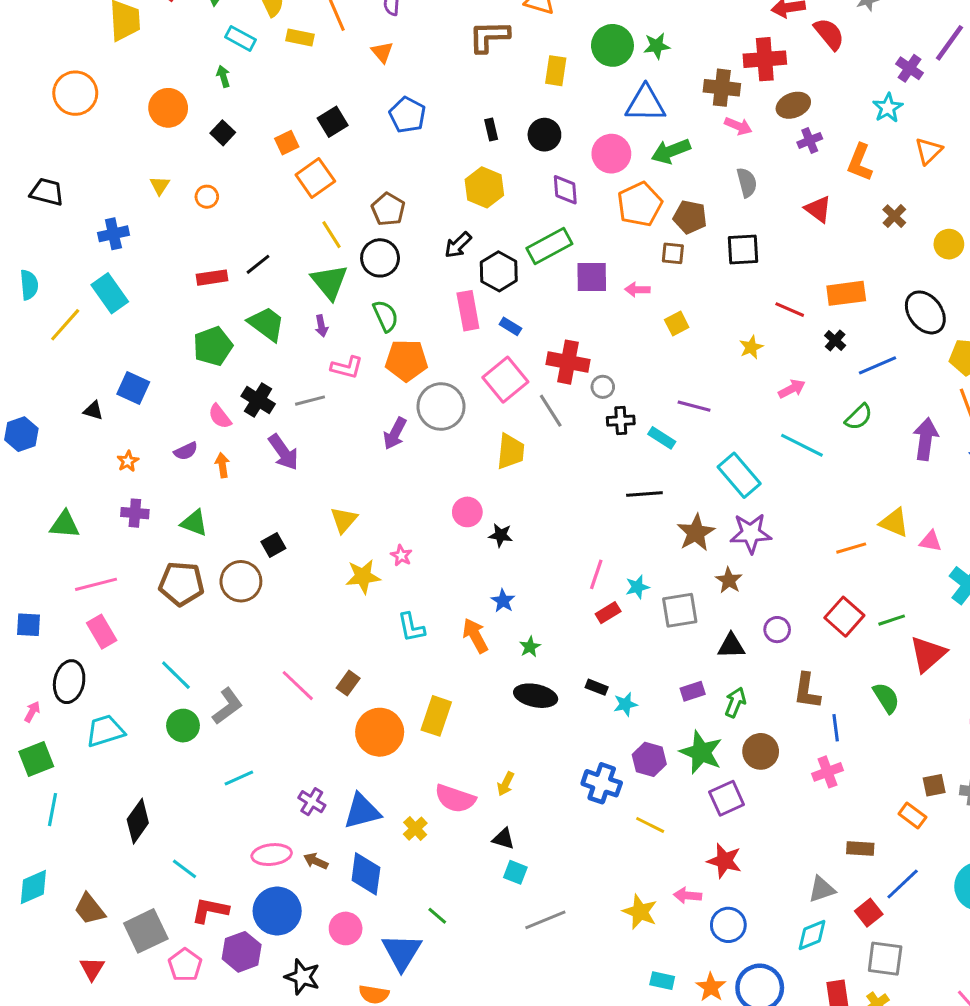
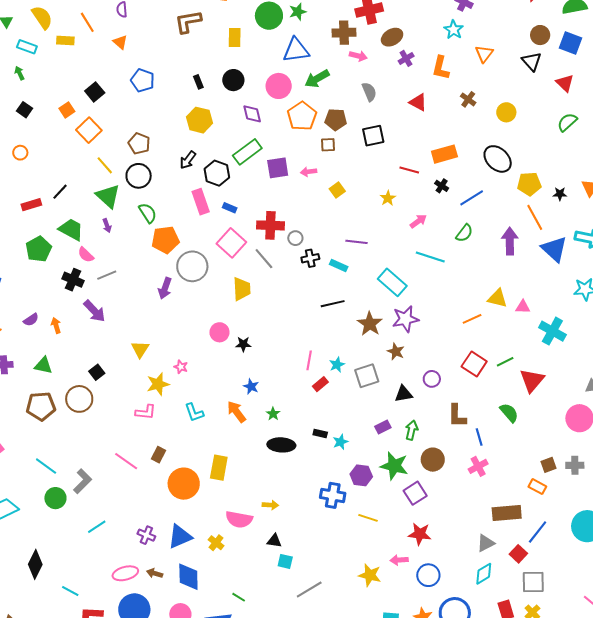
pink L-shape: (347, 367) -> (146, 412), moved
pink semicircle: (220, 416) -> (86, 255), moved
yellow arrow: (506, 784) -> (270, 505), turned -105
brown rectangle: (860, 848) -> (507, 513), size x1.6

